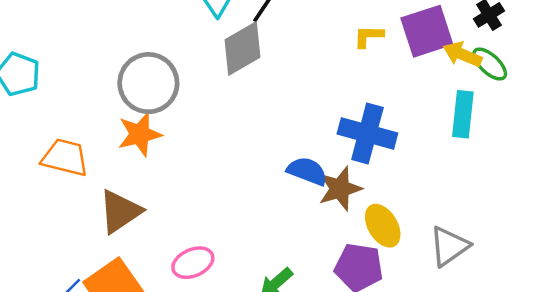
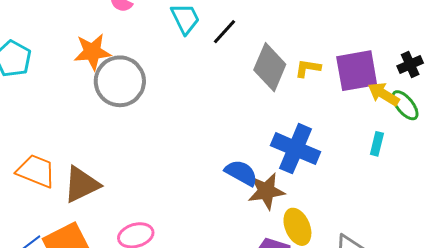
gray diamond: (242, 48) -> (270, 67), moved, turned -45
cyan rectangle: (463, 114) -> (377, 144), size x0.6
orange star: (140, 134) -> (92, 52), moved
orange trapezoid: (65, 158) -> (36, 171), moved

